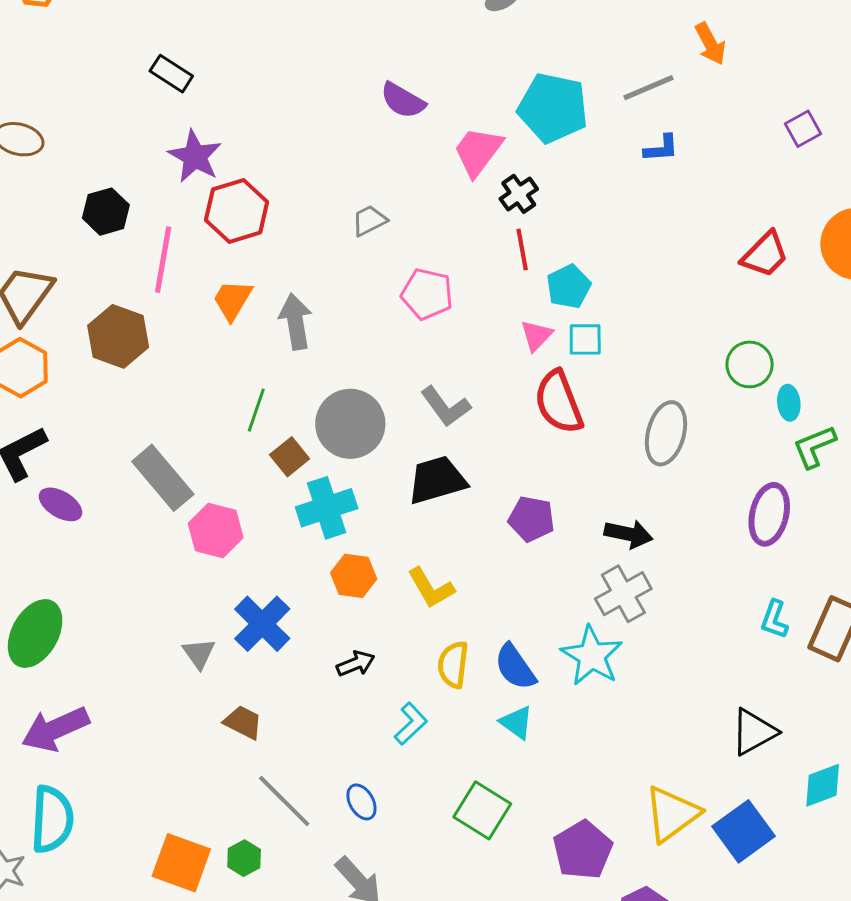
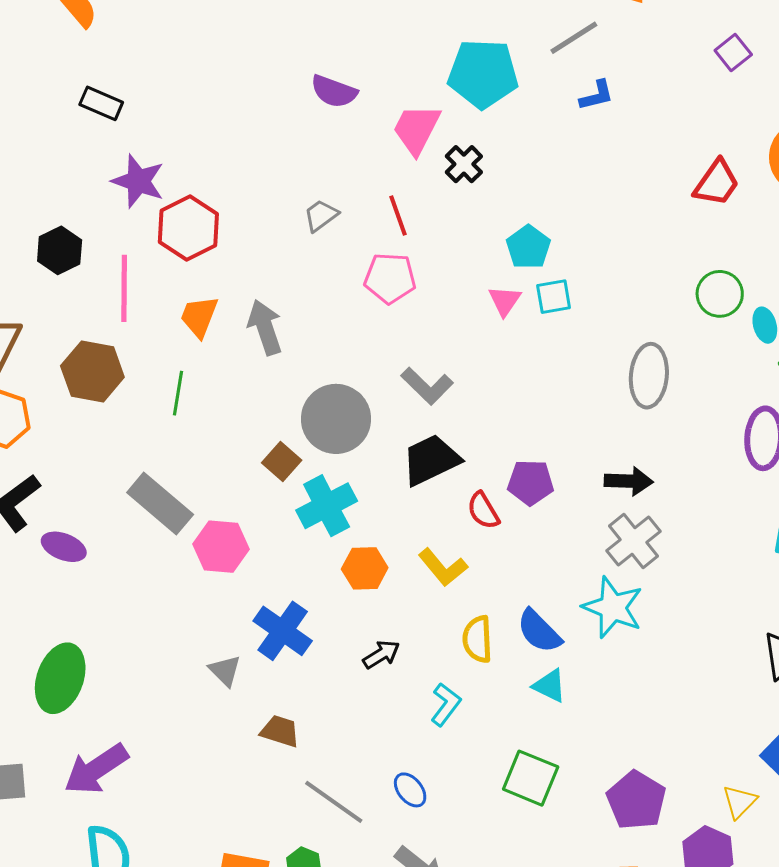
red line: (522, 250) -> (398, 215), moved
red semicircle: (559, 402) -> (483, 511), moved, size x0.6
green line: (256, 410) -> (178, 393), moved
yellow triangle: (672, 814) -> (740, 802), moved, size x0.6

